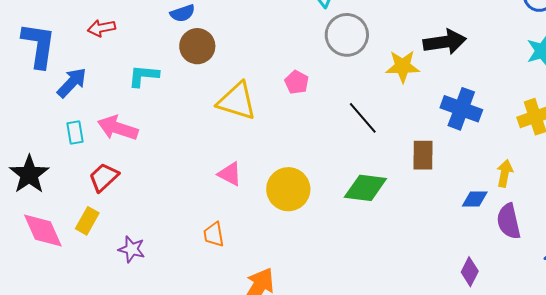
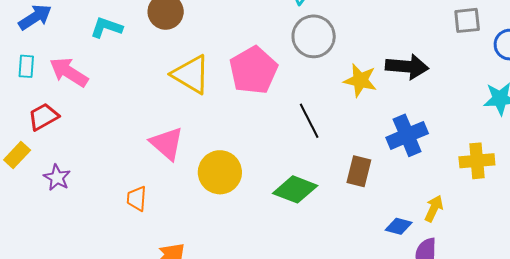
pink pentagon: (297, 82) -> (253, 70), size x2.0
blue cross: (461, 109) -> (407, 135), turned 33
pink triangle: (230, 174) -> (167, 144), size x1.4
purple star: (132, 249) -> (57, 178), moved

